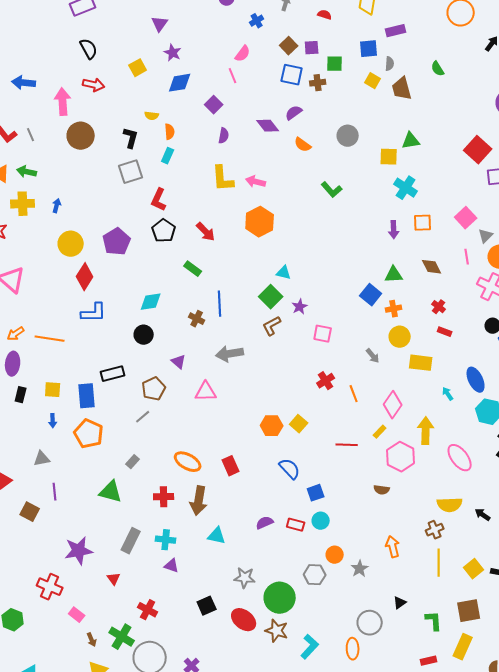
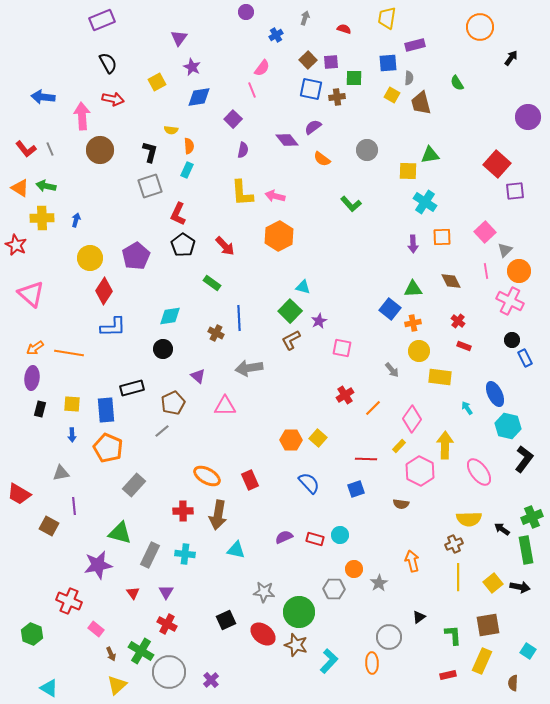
orange line: (354, 394) -> (373, 408), turned 66
gray rectangle: (133, 462) -> (134, 485), moved, size x1.6
green triangle: (111, 492) -> (120, 533), moved
blue square: (316, 493) -> (356, 489), moved
purple triangle: (172, 566) -> (166, 592), moved, turned 42

